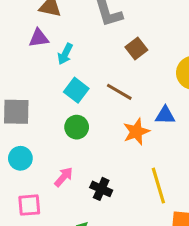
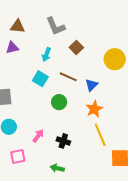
cyan arrow: (65, 54) -> (46, 54), moved
blue triangle: (165, 115) -> (92, 85), moved, turned -40
green circle: (77, 127) -> (59, 102), moved
orange star: (136, 132) -> (94, 109), moved

